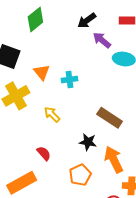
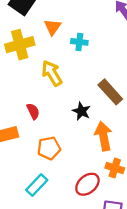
yellow arrow: (52, 114) -> (52, 73), size x1.4
orange pentagon: (80, 175) -> (49, 148), moved

